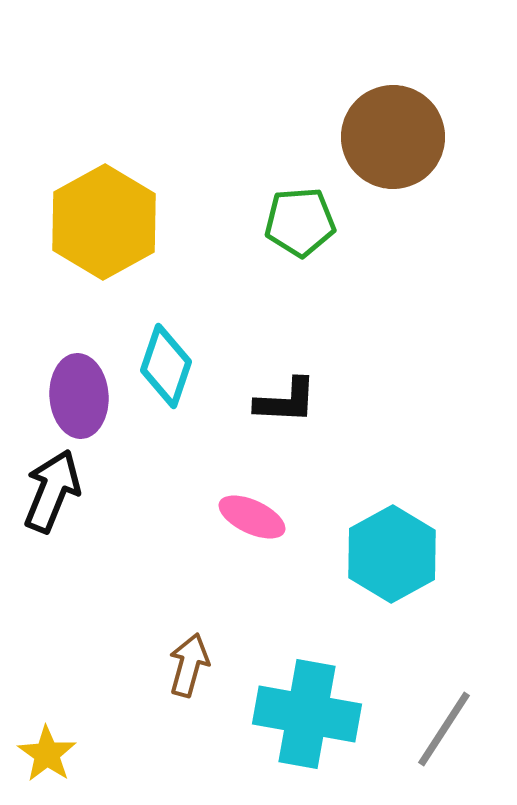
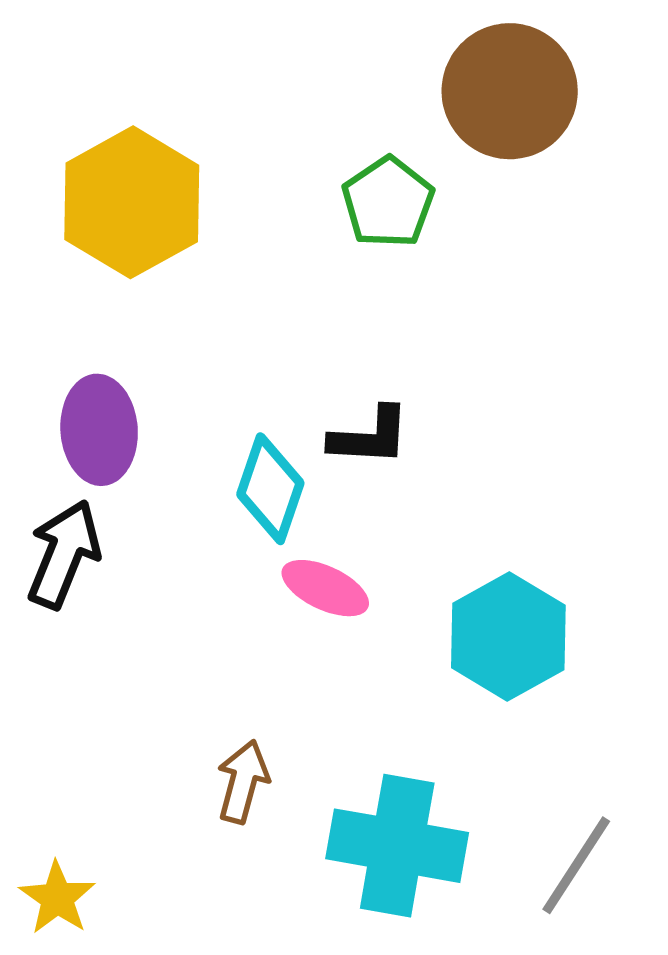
green pentagon: (300, 222) -> (388, 202), turned -30
cyan diamond: (166, 366) -> (270, 489), moved

